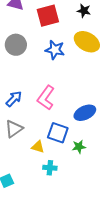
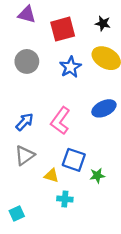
blue star: (55, 50) -> (70, 67), turned 30
blue ellipse: (85, 113) -> (104, 108), moved

